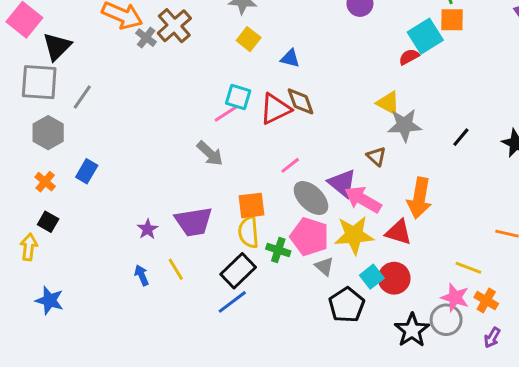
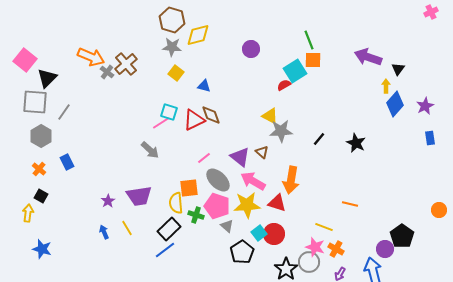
blue rectangle: (87, 171) -> (67, 162), turned -56
purple triangle: (342, 183) -> (240, 157), moved
orange square: (252, 205) -> (189, 188), moved

